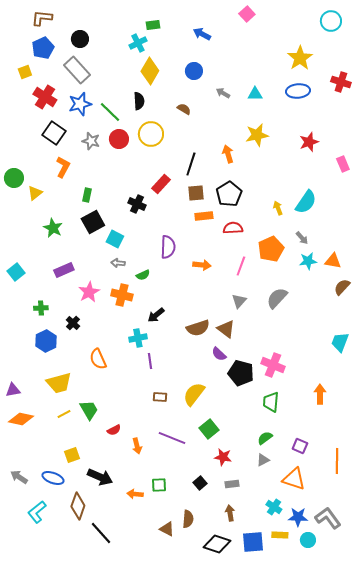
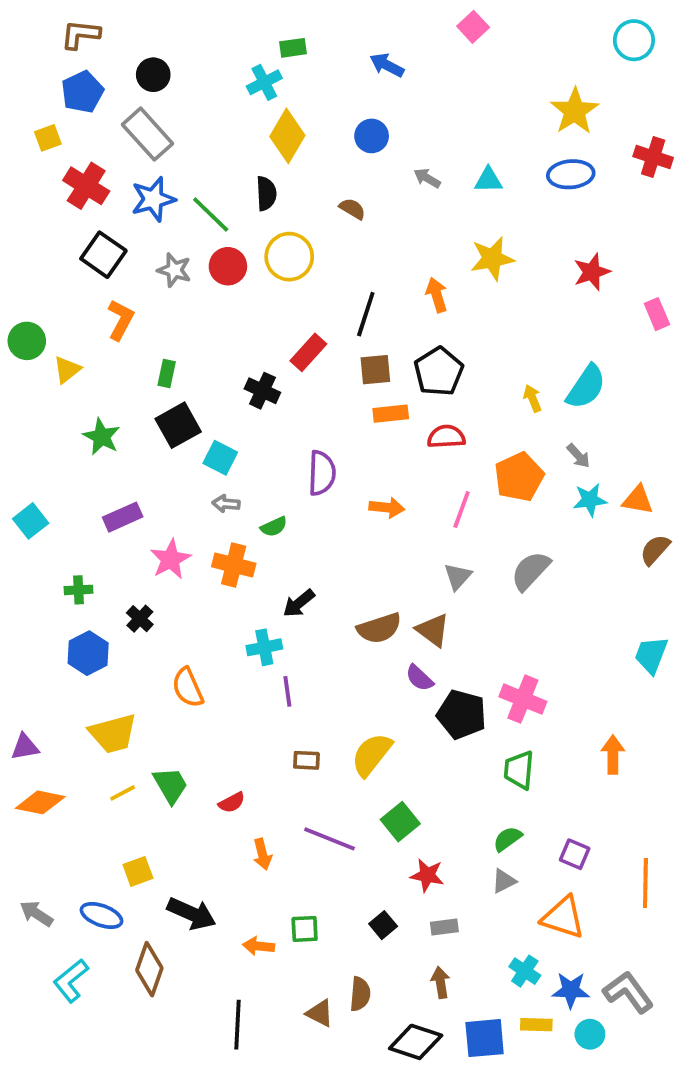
red semicircle: (114, 430) -> (232, 802), moved
black line: (101, 533) -> (237, 1025), moved, turned 45

